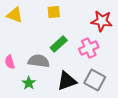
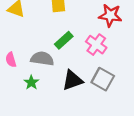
pink cross: (89, 48) -> (96, 45), turned -30

